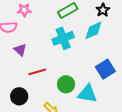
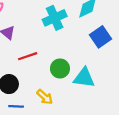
blue square: (105, 69) -> (100, 37), moved

